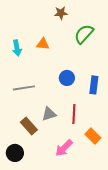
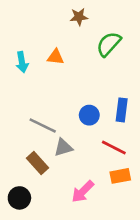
blue circle: (67, 78) -> (89, 115), moved
gray line: (24, 88) -> (43, 125), moved, turned 35
red line: (74, 114) -> (114, 147), moved, turned -66
orange rectangle: (93, 136) -> (120, 176), turned -56

